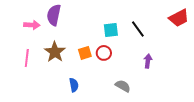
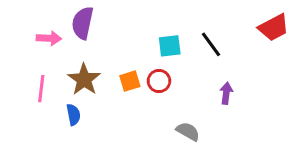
blue semicircle: (74, 85) -> (73, 115), moved

